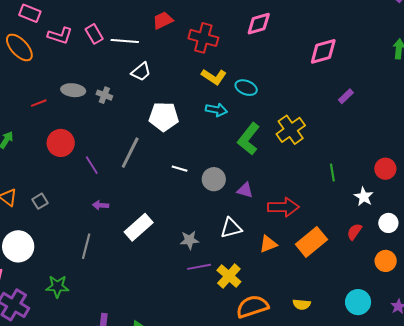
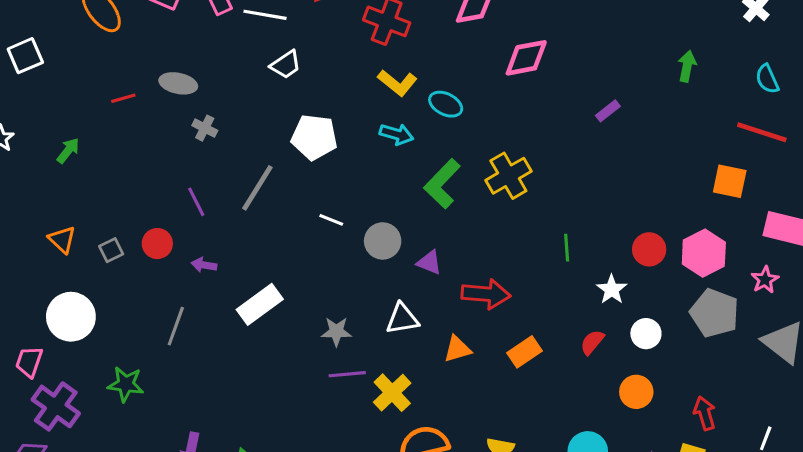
pink diamond: (323, 51) -> (526, 58), moved
gray cross: (104, 95) -> (205, 128), moved
purple rectangle: (346, 96) -> (608, 111), moved
red circle: (61, 143) -> (157, 244), moved, size x0.7
orange rectangle: (311, 242) -> (524, 352), size x0.7

